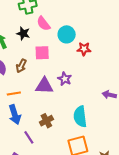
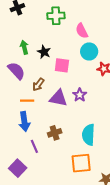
pink semicircle: (43, 24) -> (82, 31), moved
black star: (23, 33) -> (44, 52), moved
brown arrow: (21, 66) -> (38, 85), moved

